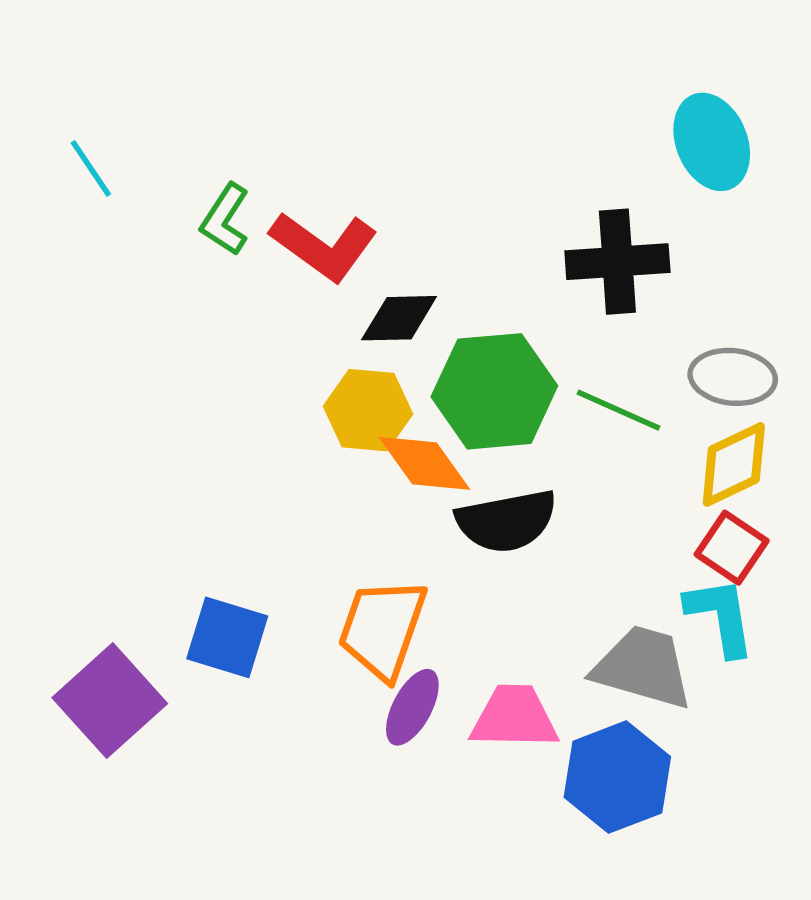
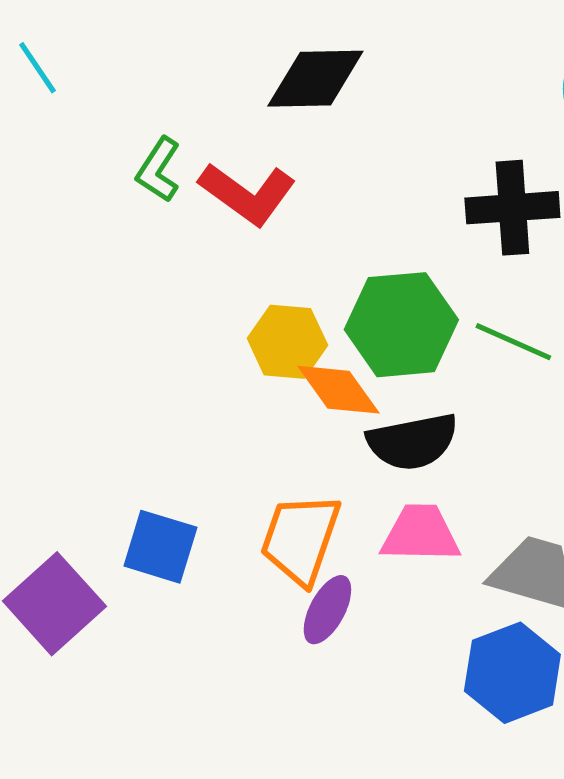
cyan line: (91, 168) -> (37, 68), moved
black diamond: (399, 318) -> (315, 79), moved, size x1.4
pink trapezoid: (514, 717) -> (420, 534), moved

